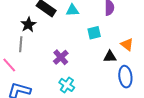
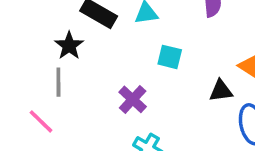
cyan square: (94, 33) -> (170, 57), moved, turned 32

